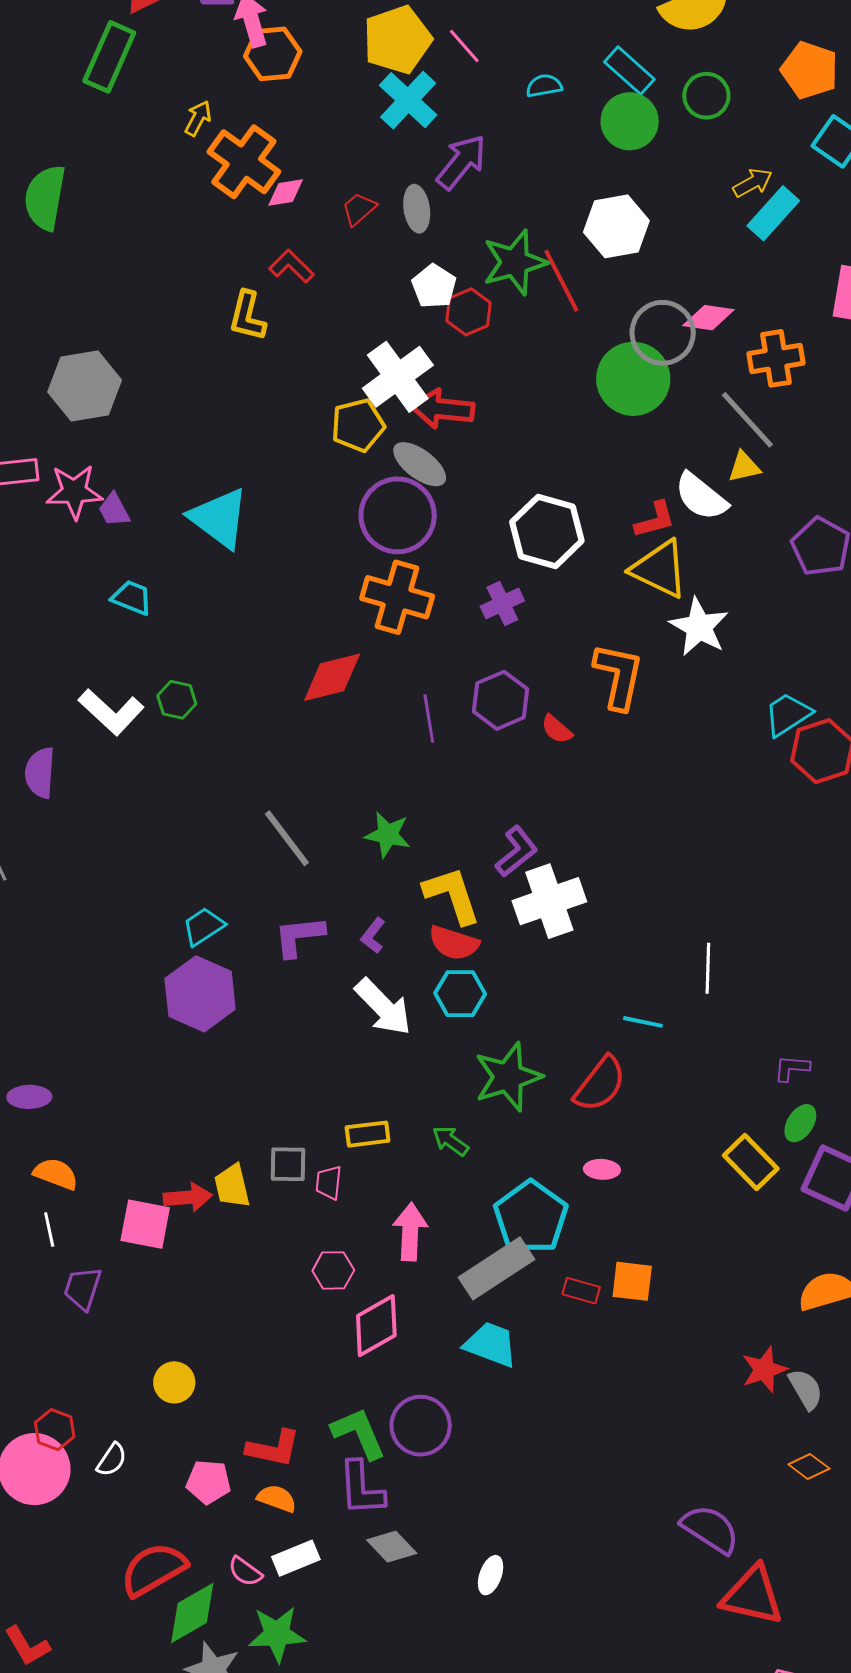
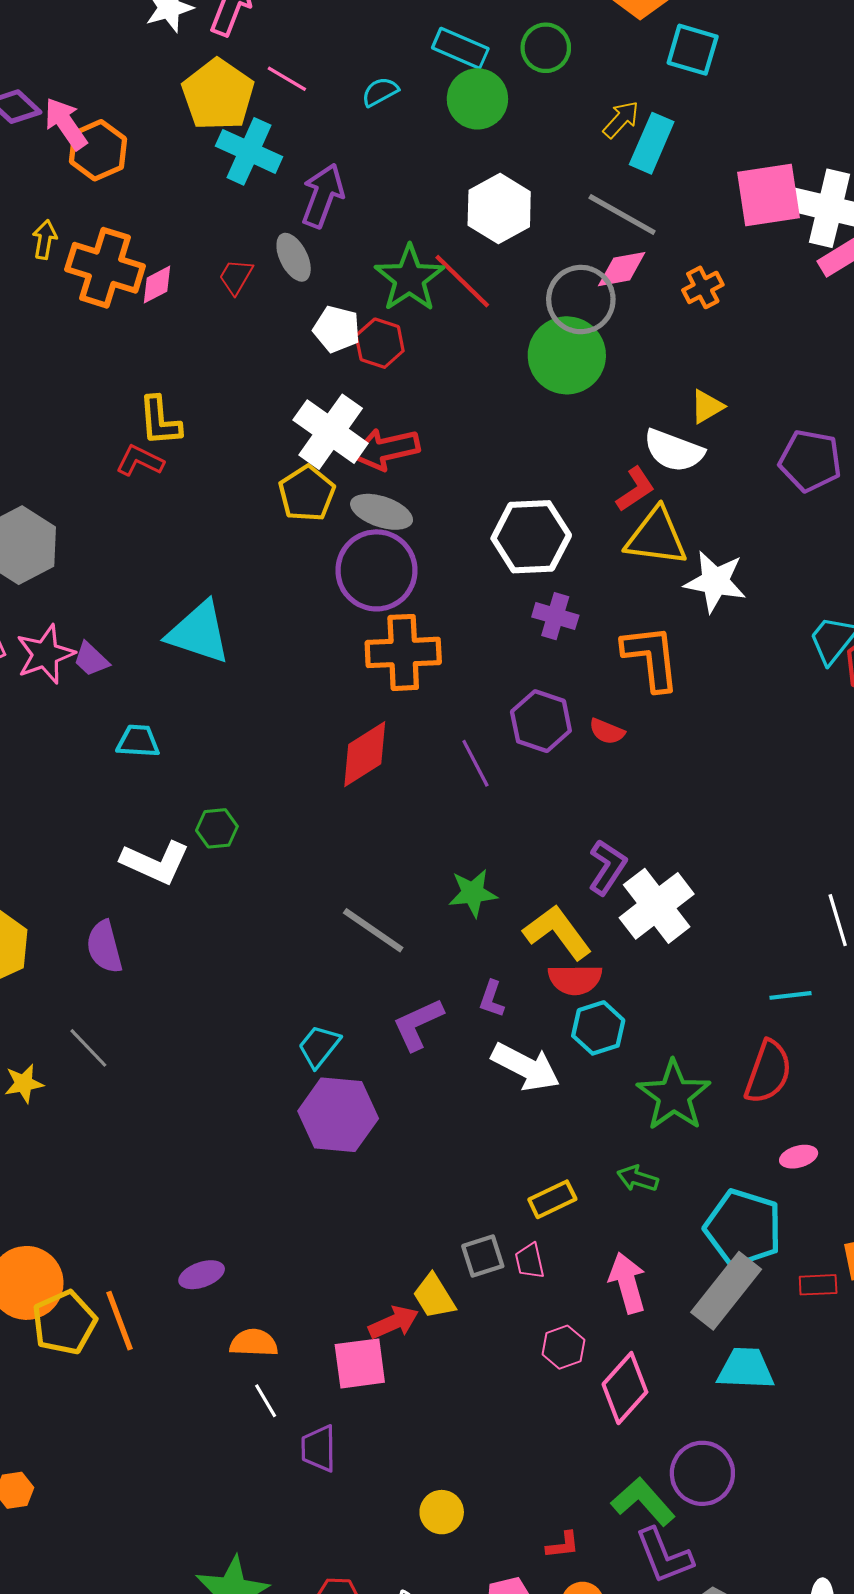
red L-shape: (291, 266) -> (140, 461), moved
orange cross: (776, 358) -> (703, 287), size x0.7
gray line: (747, 420) -> (622, 214), moved
purple cross: (502, 603) -> (555, 616), moved, turned -30
red L-shape: (273, 1448) -> (563, 1545), size x0.6

